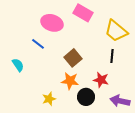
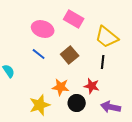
blue line: (38, 44) -> (39, 54), moved
brown square: (73, 58) -> (70, 55), moved
yellow star: (49, 99) -> (40, 105), size x1.5

